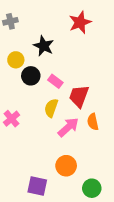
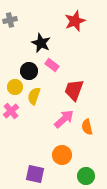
yellow circle: (16, 60) -> (15, 87), moved
pink rectangle: (55, 81) -> (52, 65), moved
yellow semicircle: (51, 108) -> (34, 96), moved
orange semicircle: (93, 122) -> (87, 127), moved

